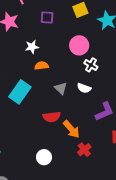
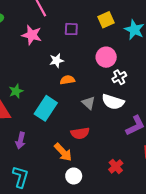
white cross: (91, 65) -> (119, 77), turned 32
white semicircle: (84, 88) -> (113, 102), size x1.5
orange arrow: (71, 129) -> (63, 152), moved

